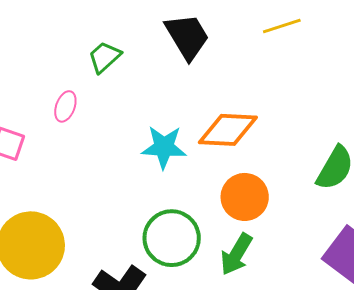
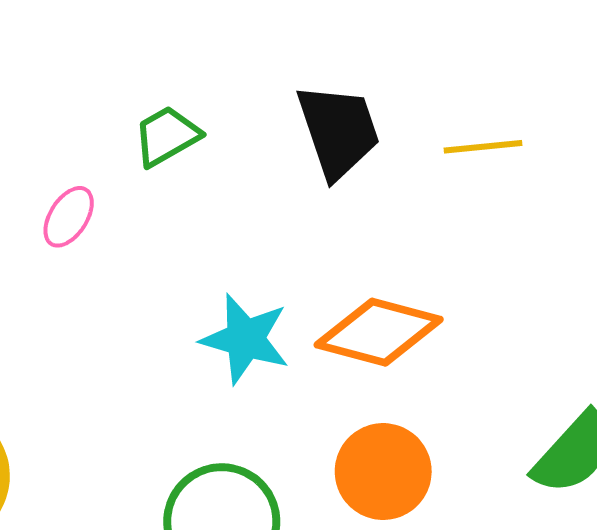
yellow line: (282, 26) -> (483, 147), moved

